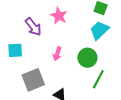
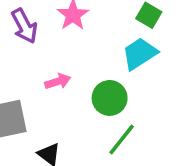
pink arrow: (57, 54) -> (58, 81), turned -136

